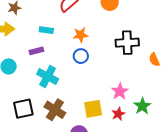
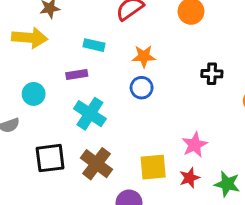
black cross: (127, 43) -> (212, 74), size x0.6
green star: (142, 106) -> (227, 184), moved, turned -30

